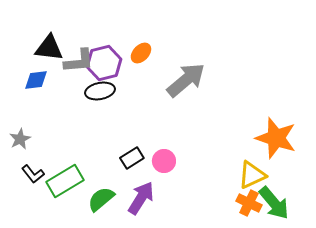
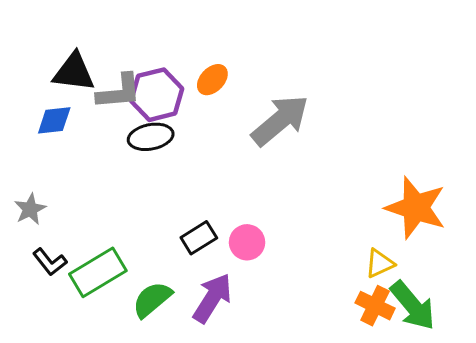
yellow triangle: (252, 175) -> (380, 263), size x0.7

